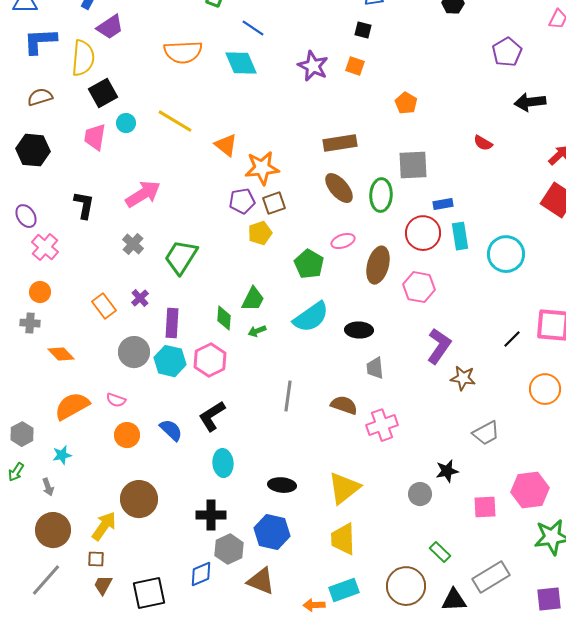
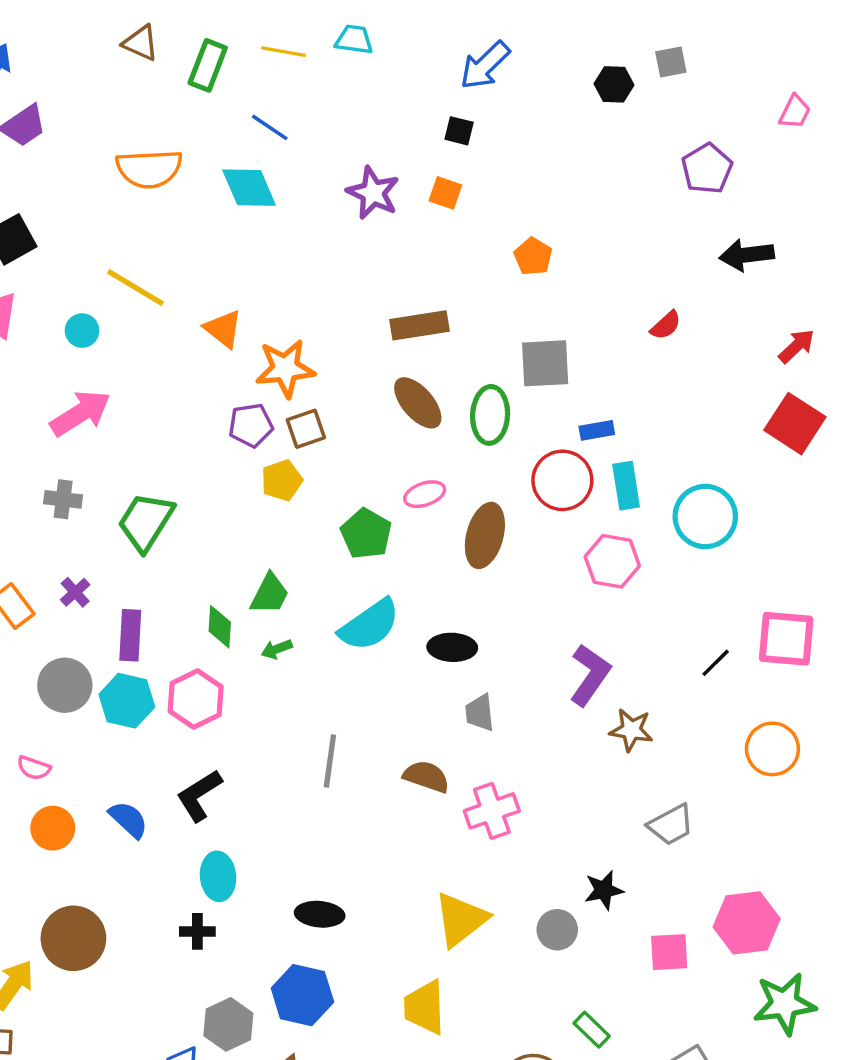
cyan circle: (126, 123) -> (82, 331), moved
red semicircle: (483, 143) -> (666, 325), turned -72
gray cross: (133, 244) -> (63, 499), turned -35
pink hexagon: (419, 287) -> (612, 561), moved
yellow triangle: (344, 488) -> (461, 919), moved
black cross: (211, 515) -> (197, 931), moved, size x0.7

